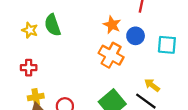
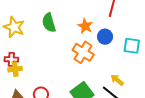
green semicircle: (53, 25) -> (49, 23), moved
yellow star: (30, 30) -> (14, 27), size x1.5
yellow cross: (36, 97) -> (15, 69), moved

